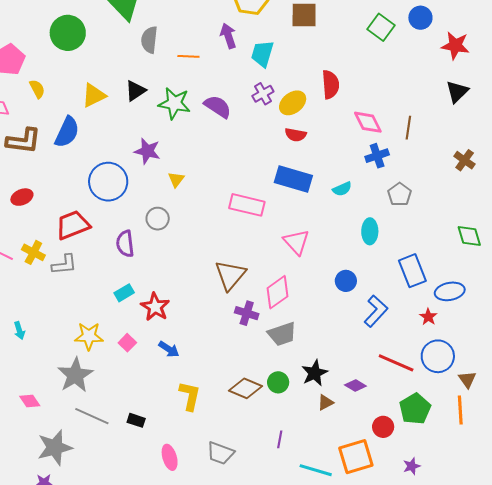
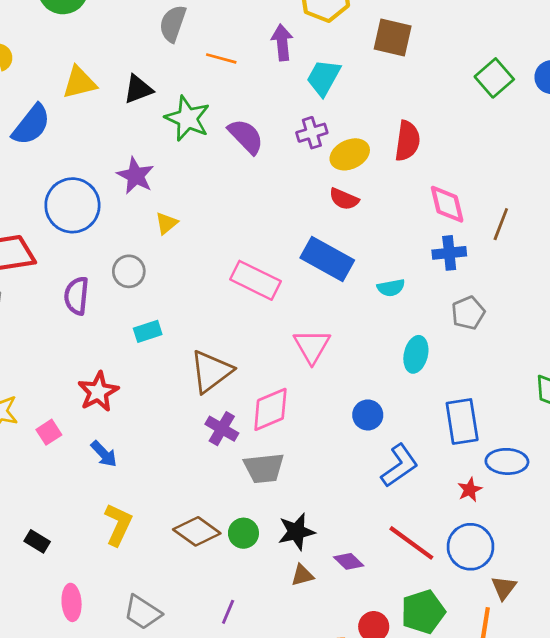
cyan rectangle: (124, 293) -> (148, 331), moved

